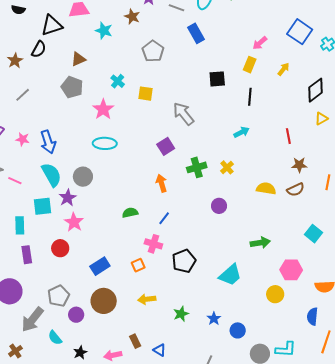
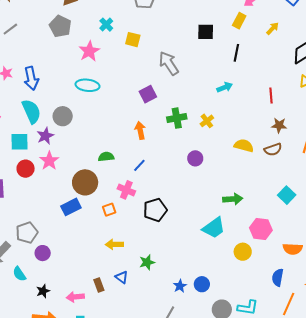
red circle: (60, 248) -> (26, 169), moved
cyan trapezoid: (230, 275) -> (214, 228), moved
brown circle: (104, 301) -> (85, 182), moved
blue star: (214, 319) -> (180, 286), moved
blue triangle: (160, 350) -> (122, 277), moved

